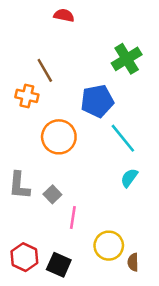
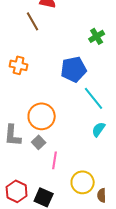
green cross: (127, 59) -> (97, 36), size x0.7
brown line: (45, 70) -> (33, 21), moved
orange circle: (59, 137) -> (42, 116), moved

